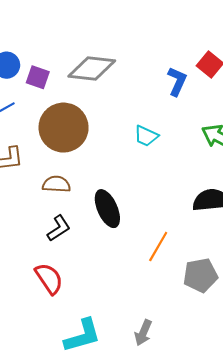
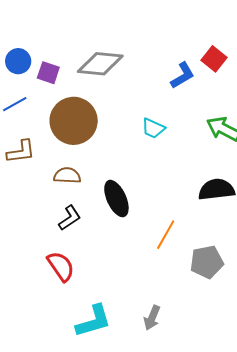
blue L-shape: (177, 81) -> (183, 75), turned 36

